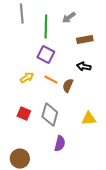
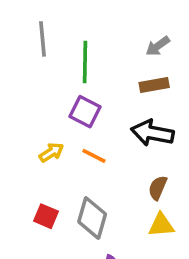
gray arrow: (69, 18) -> (158, 46), moved
black arrow: (84, 66) -> (152, 133), size x1.6
brown semicircle: (68, 86) -> (158, 188), moved

